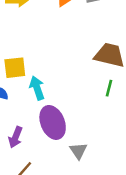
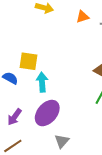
purple ellipse: (53, 122) -> (47, 113), turned 48

